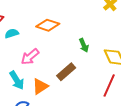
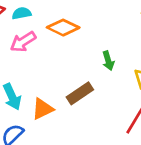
cyan semicircle: (12, 33) -> (22, 13), moved
pink arrow: (30, 57) -> (23, 42), moved

